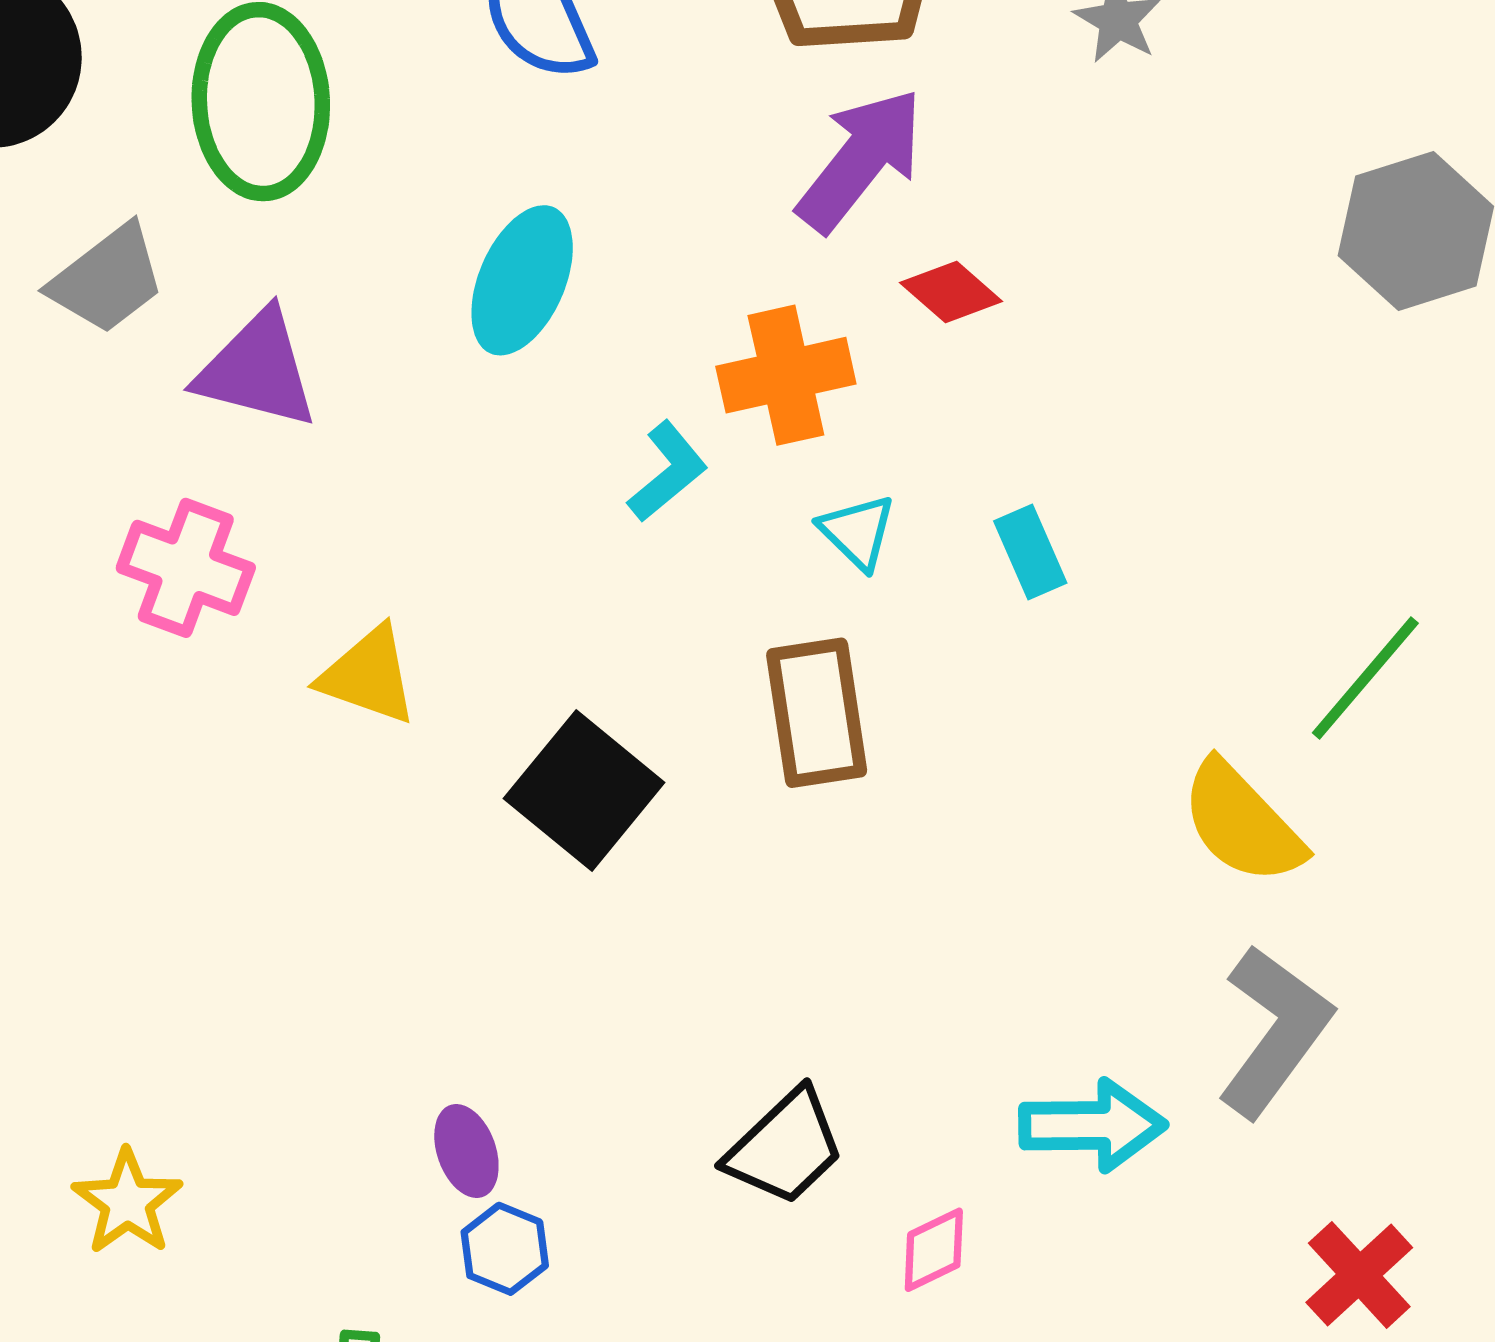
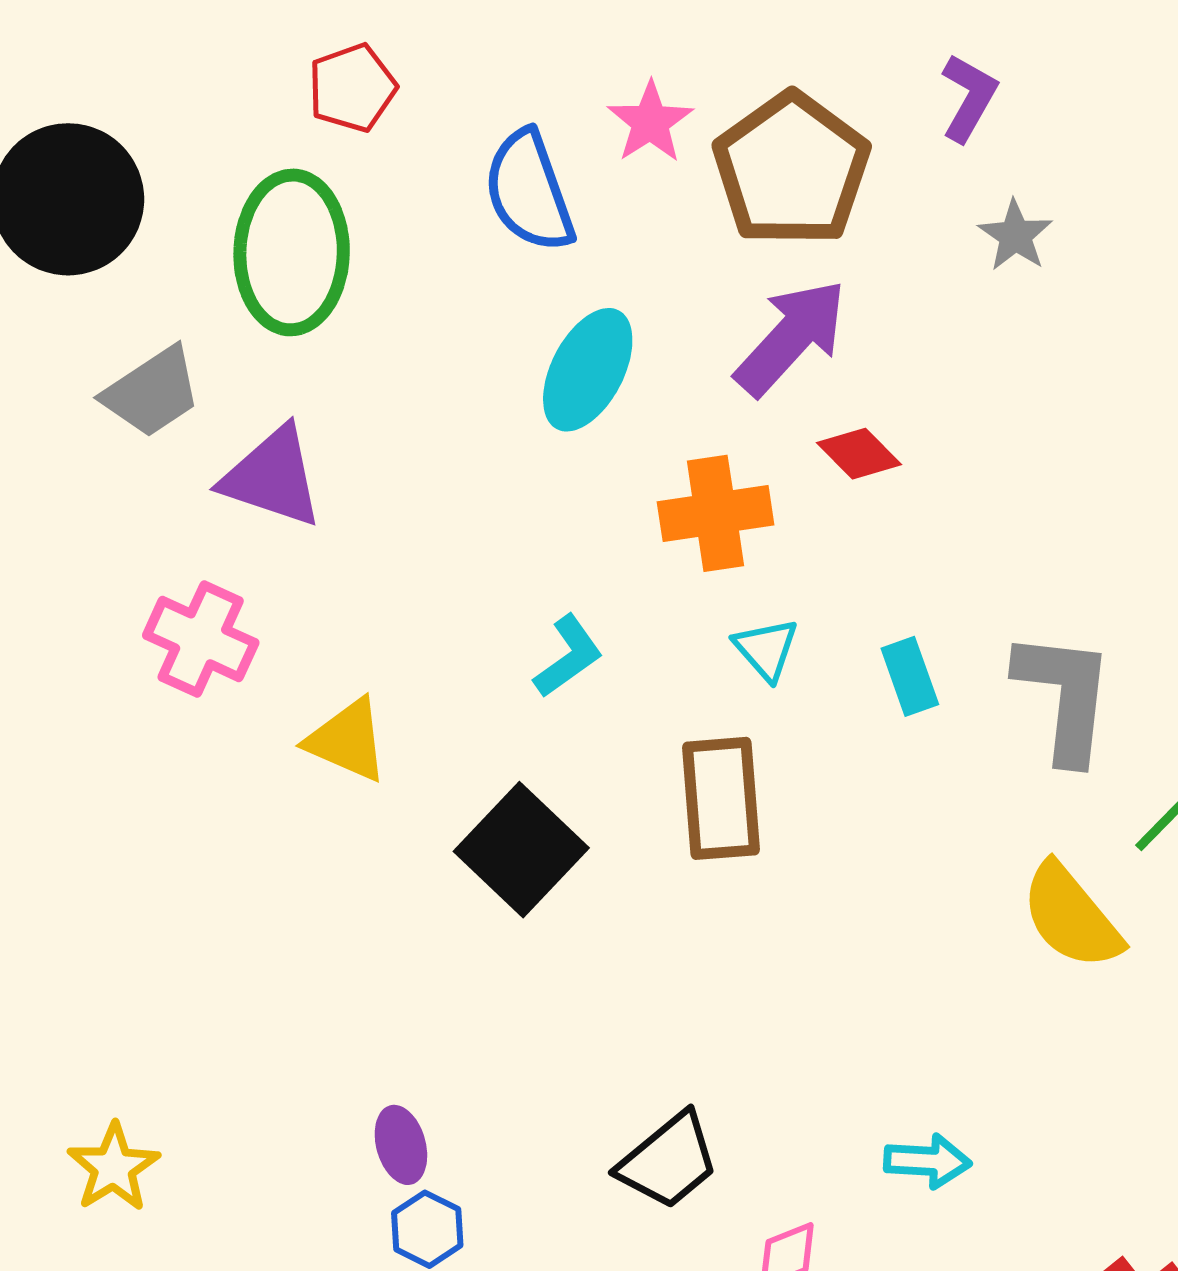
cyan ellipse: (522, 280) -> (588, 370), moved
cyan L-shape: (668, 472) -> (568, 656), moved
gray L-shape: (1274, 1031) -> (1064, 696), moved, turned -34
cyan arrow: (1093, 1125) -> (928, 1161), size x0.7

